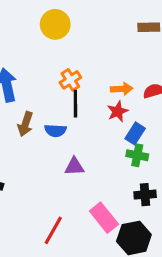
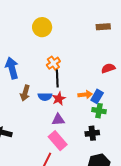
orange arrow: (122, 89) -> (85, 95), moved
red star: (118, 111) -> (59, 99), moved
black cross: (145, 195) -> (92, 133), moved
pink rectangle: (104, 218) -> (58, 141), moved

